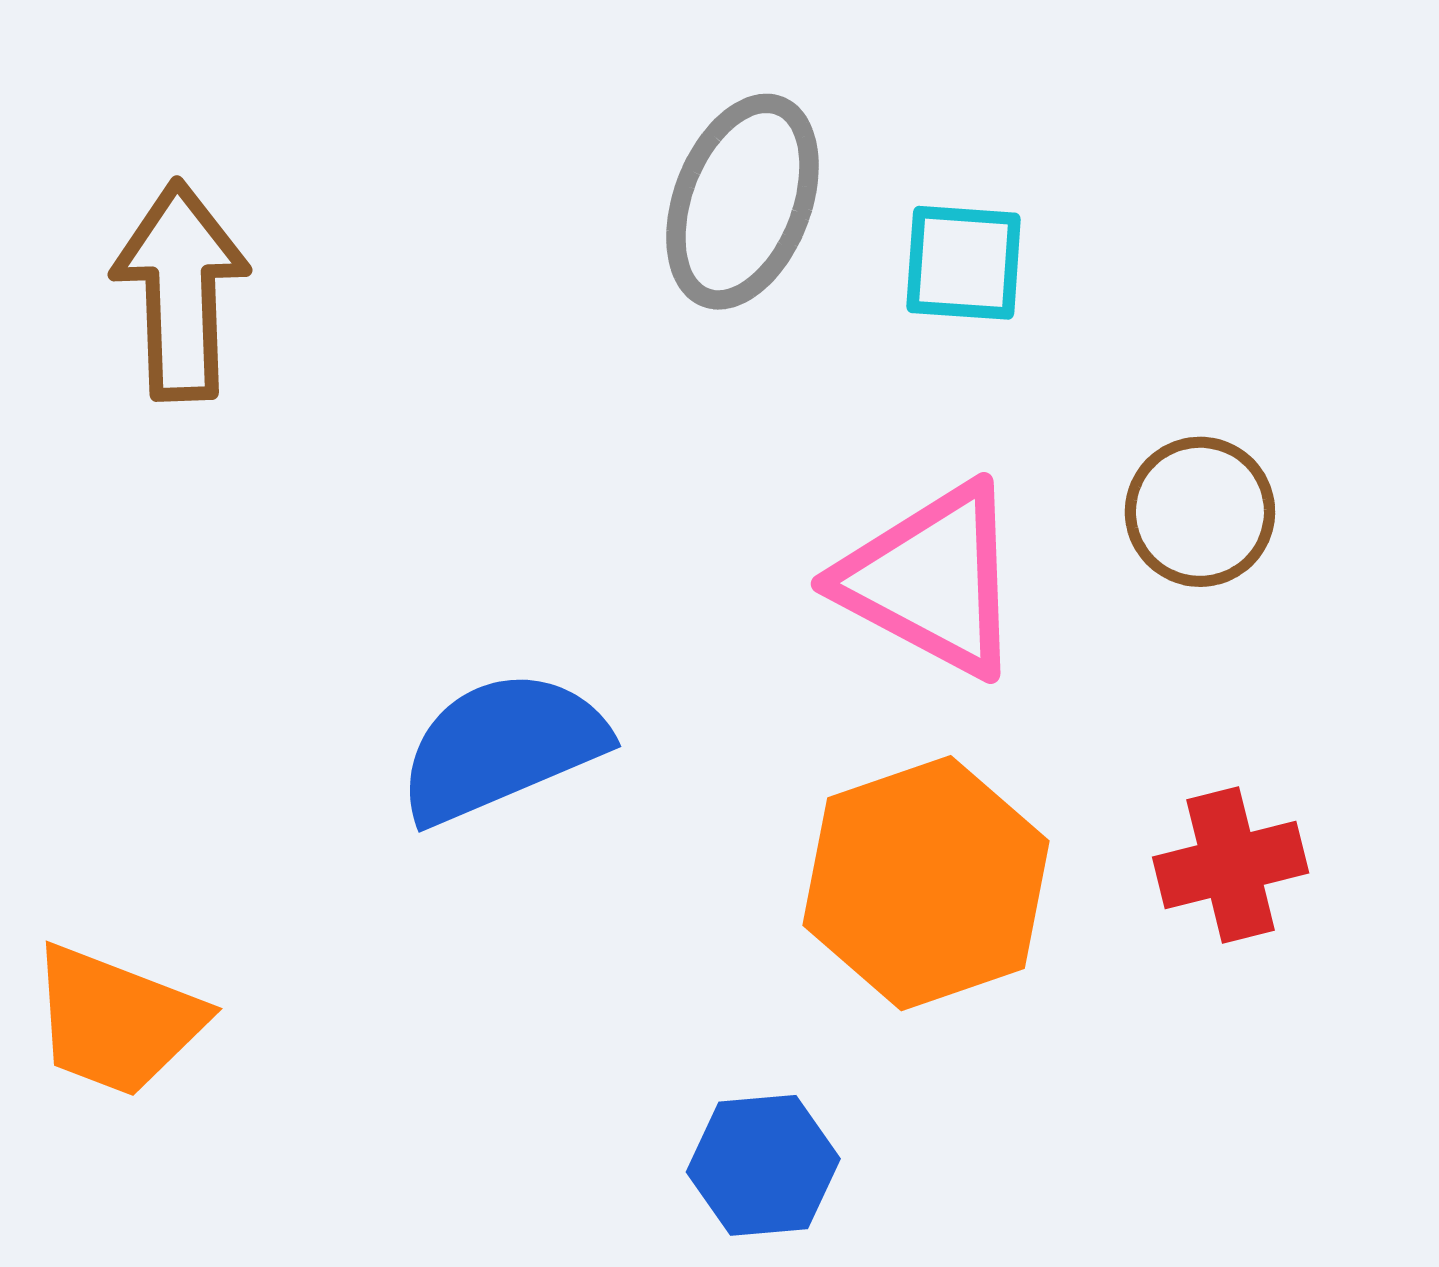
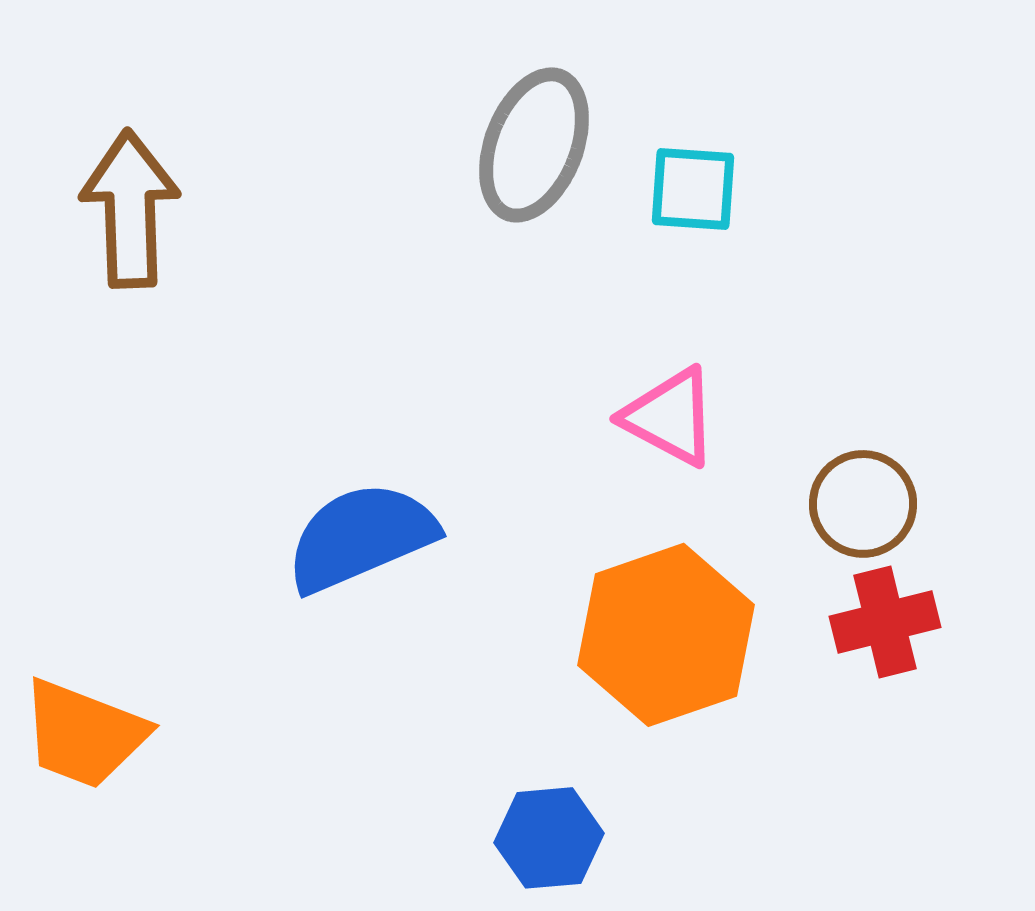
brown circle: (1200, 512) -> (863, 504), moved
pink triangle: (932, 580) -> (670, 417), size x0.7

